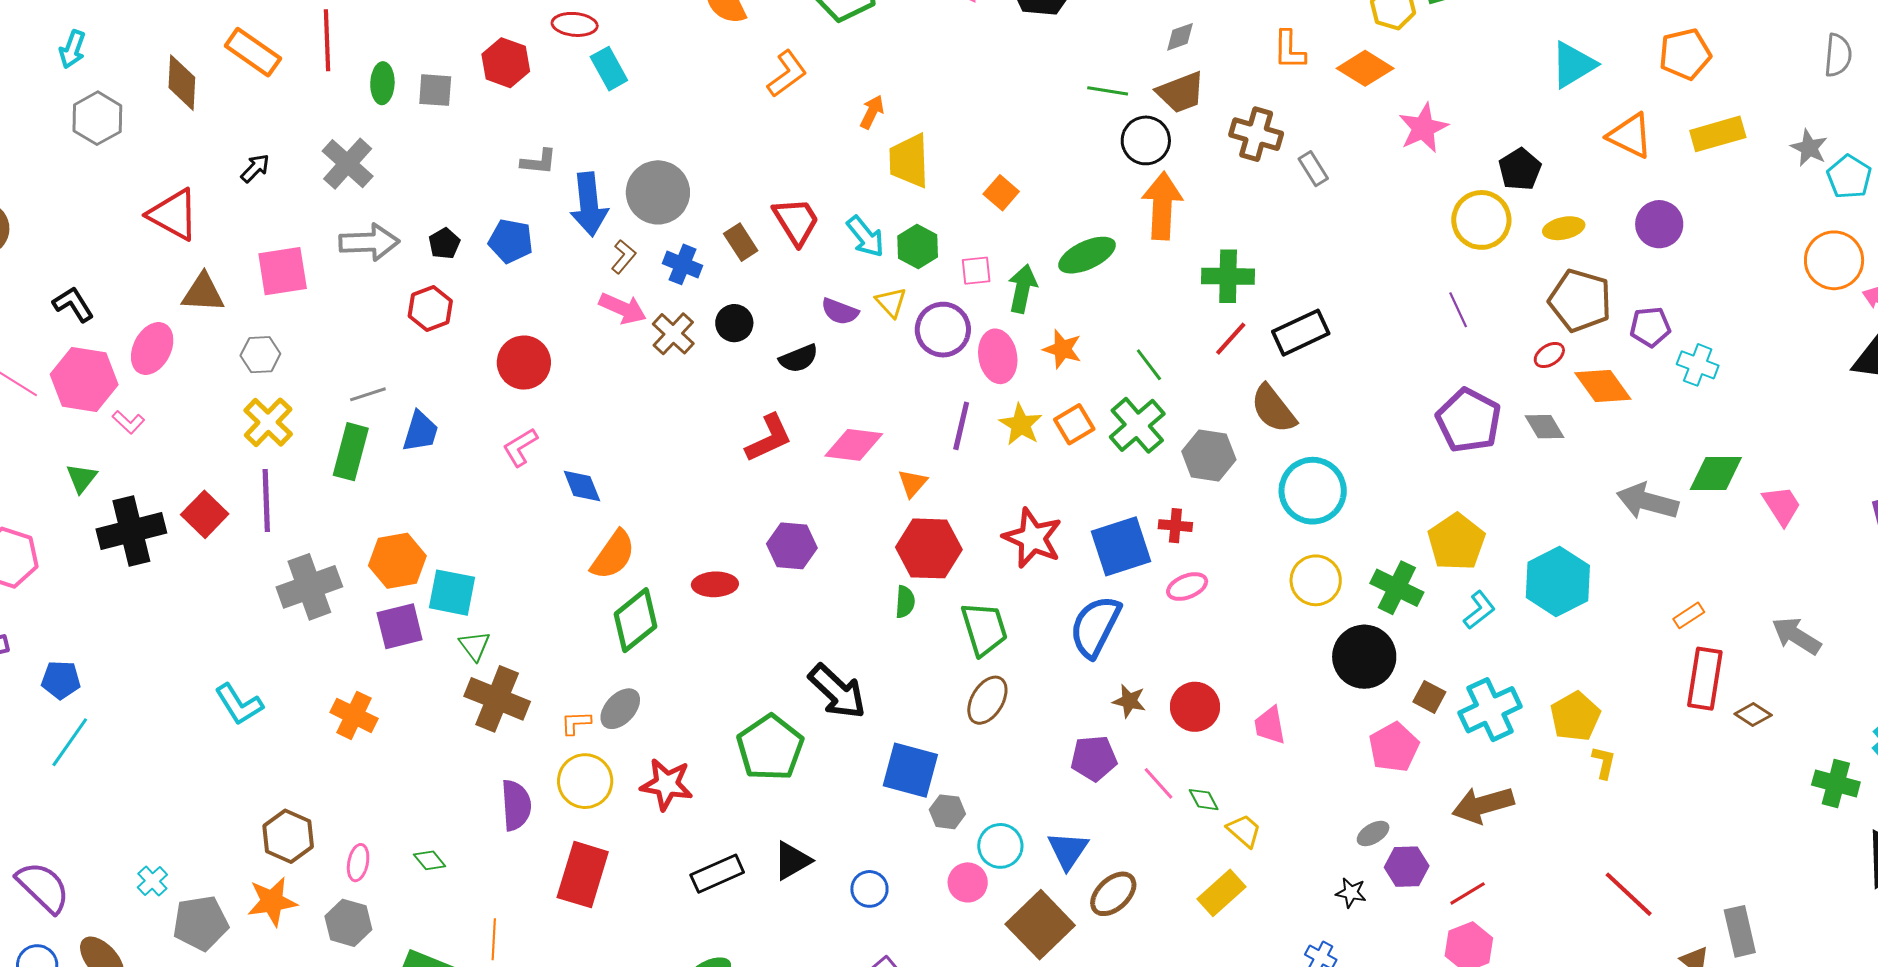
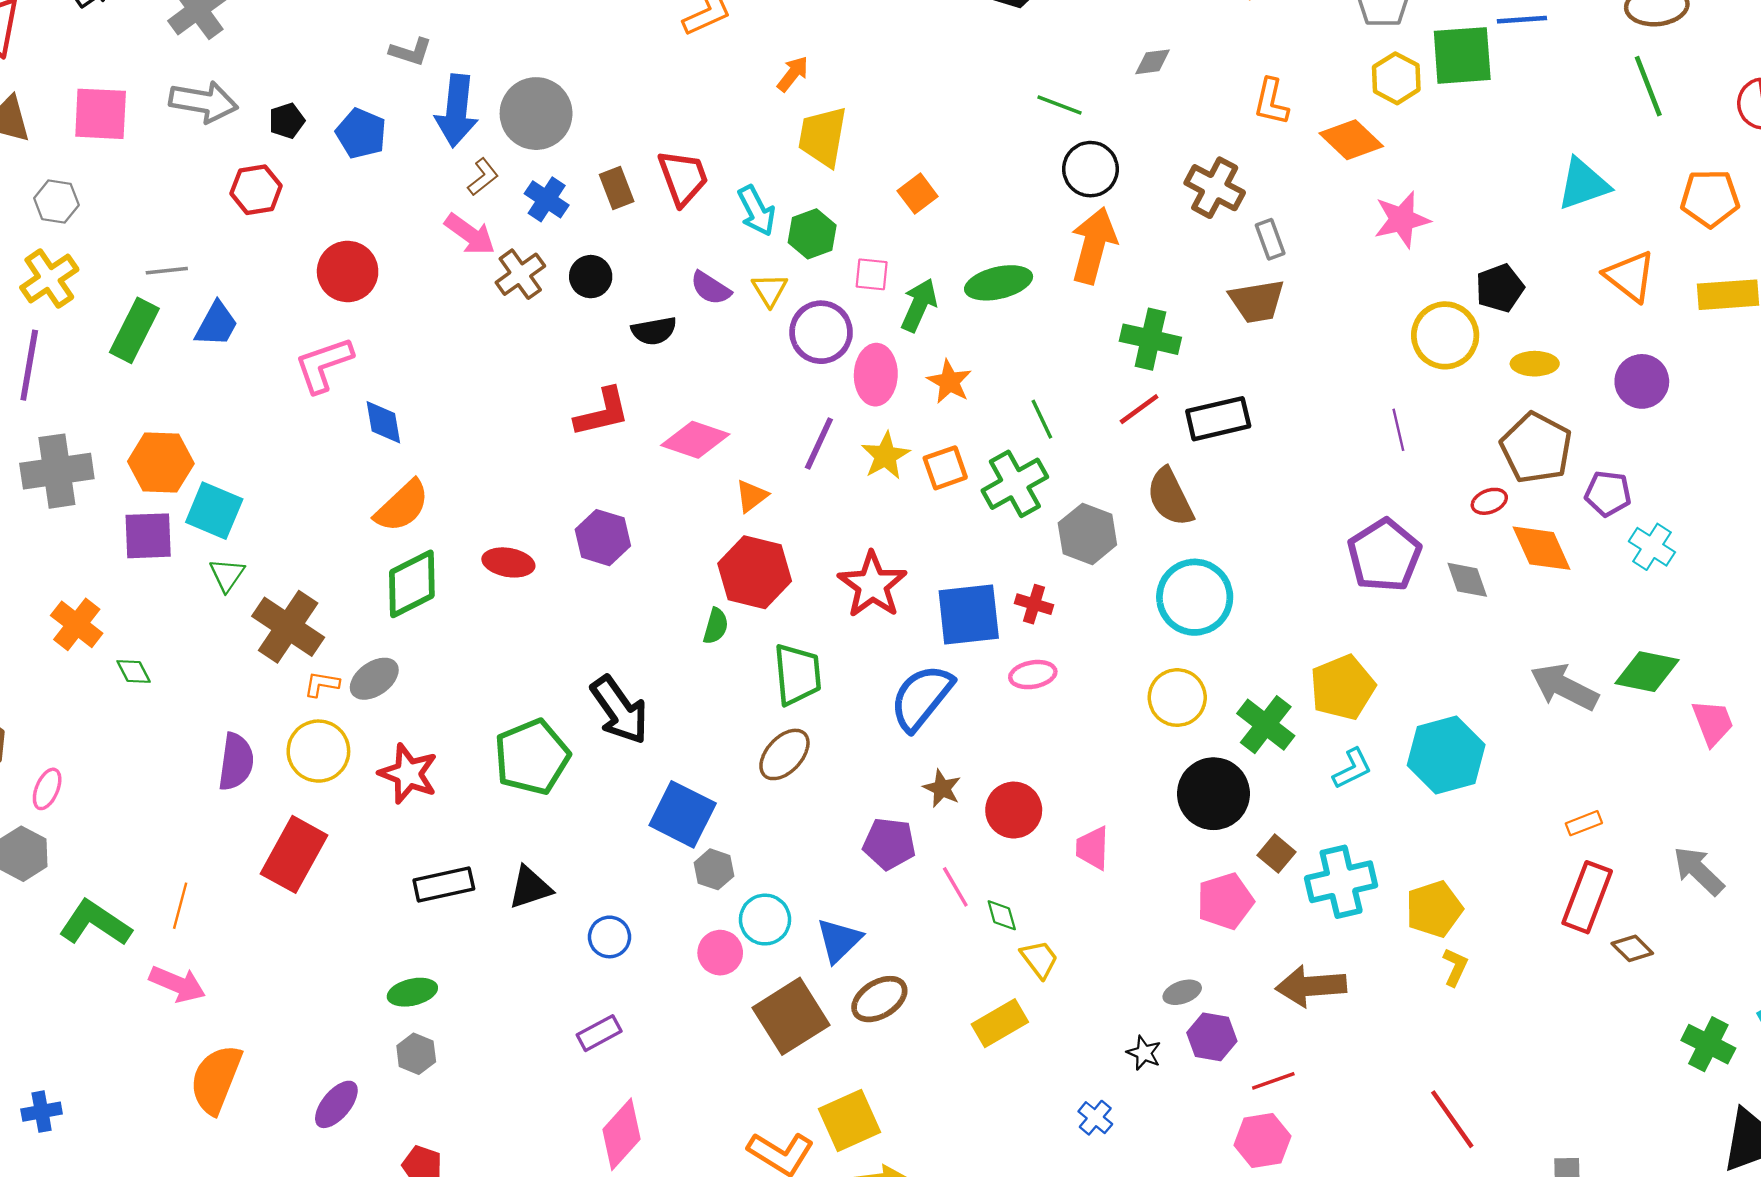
brown trapezoid: (1181, 92) -> (1257, 301), moved
pink L-shape: (520, 447) -> (324, 365), size x1.4
brown cross: (497, 699) -> (288, 627), moved
green diamond: (430, 860) -> (134, 671), moved

